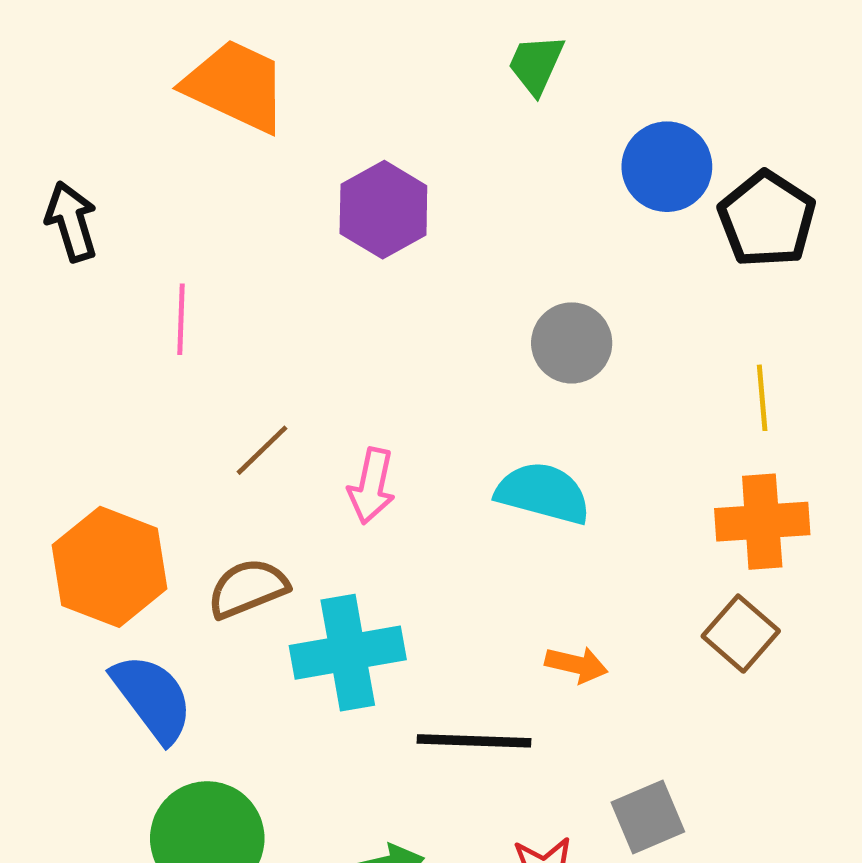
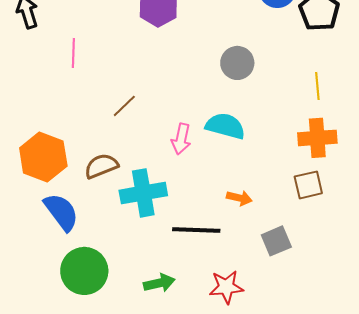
brown line: (262, 450) -> (124, 106), moved
pink arrow: (372, 486) -> (181, 139), moved
brown square: (741, 634) -> (308, 185), turned 36
gray square: (648, 817) -> (276, 241), moved

